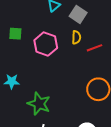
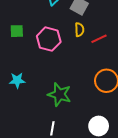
green star: (39, 104) -> (59, 94), moved

